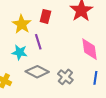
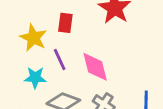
pink diamond: (90, 49) -> (95, 67), moved

